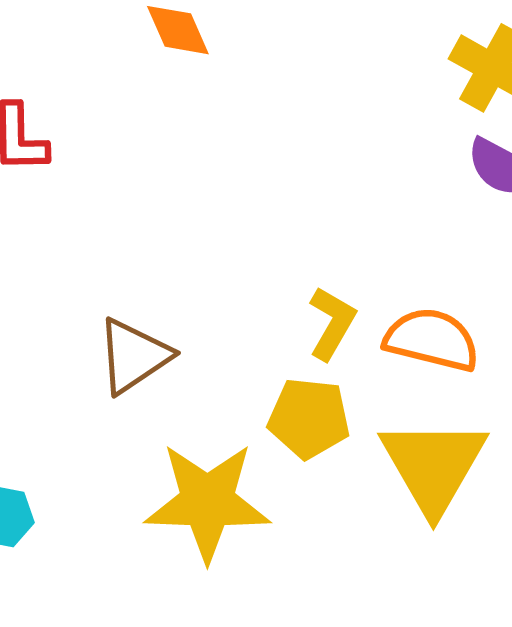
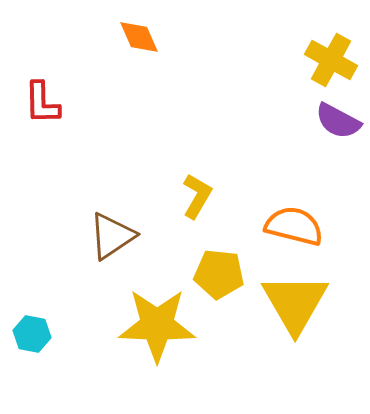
yellow L-shape: (332, 323) -> (197, 196), moved

